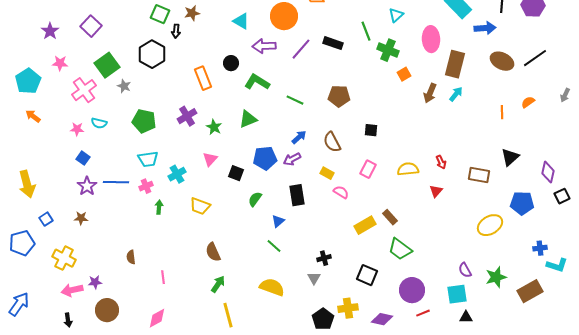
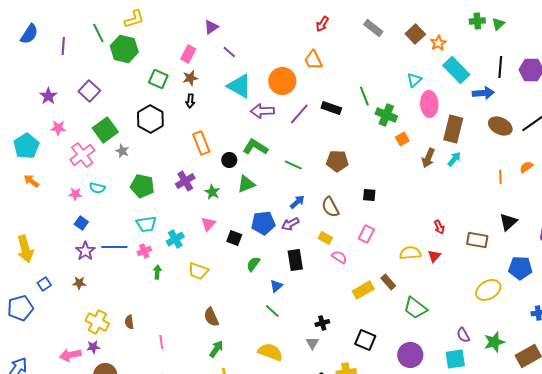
cyan triangle: (396, 15) -> (414, 80), moved
cyan triangle: (241, 21) -> (239, 86), size x1.5
black arrow: (176, 31) -> (190, 101), moved
black circle: (231, 63) -> (229, 160), moved
yellow semicircle: (408, 169) -> (410, 253), moved
green trapezoid: (400, 249) -> (415, 308), moved
yellow cross: (64, 258) -> (97, 322), moved

